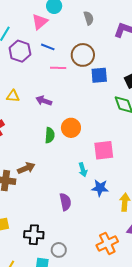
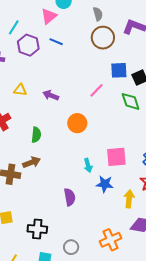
brown circle: (83, 55) -> (103, 38), moved
pink line: (58, 68) -> (96, 90), moved, turned -49
blue square: (99, 75) -> (119, 70), moved
green semicircle: (50, 135) -> (36, 135), moved
pink square: (104, 150) -> (116, 157), moved
gray circle: (59, 250) -> (71, 247), moved

